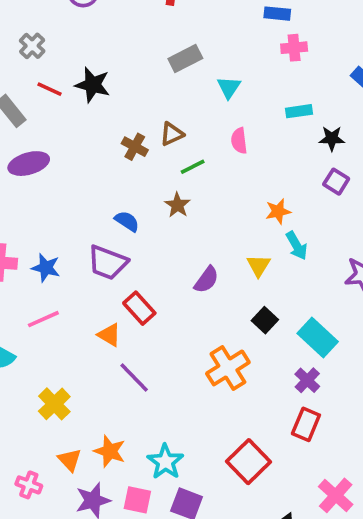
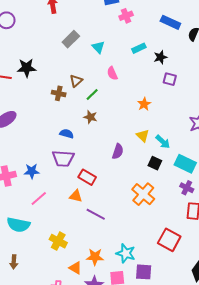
cyan arrow: (297, 246) -> (163, 142), moved

